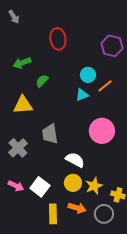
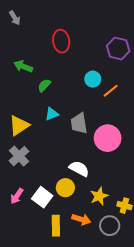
green arrow: (22, 63) -> (23, 66), turned 42
cyan triangle: (82, 95) -> (52, 114), moved
yellow triangle: (23, 105) -> (19, 125), moved, turned -30
gray trapezoid: (50, 134) -> (79, 123), moved
yellow circle: (73, 183) -> (65, 188), moved
pink arrow: (16, 186) -> (17, 196), turned 98

